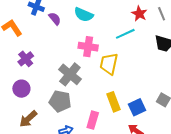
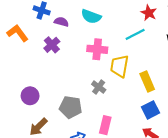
purple semicircle: (55, 19) -> (61, 22), turned -32
purple cross: (26, 59) -> (52, 45), moved
gray cross: (70, 74) -> (99, 87), moved, size x0.6
yellow rectangle: (113, 102) -> (147, 81), moved

